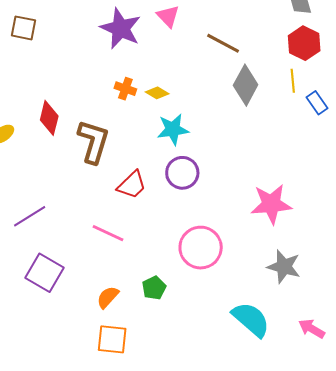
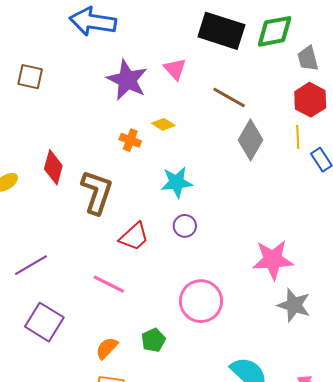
yellow diamond: (157, 93) -> (163, 124), moved
purple circle: (182, 173) -> (185, 226), size x0.7
gray star: (284, 267) -> (294, 305), moved

